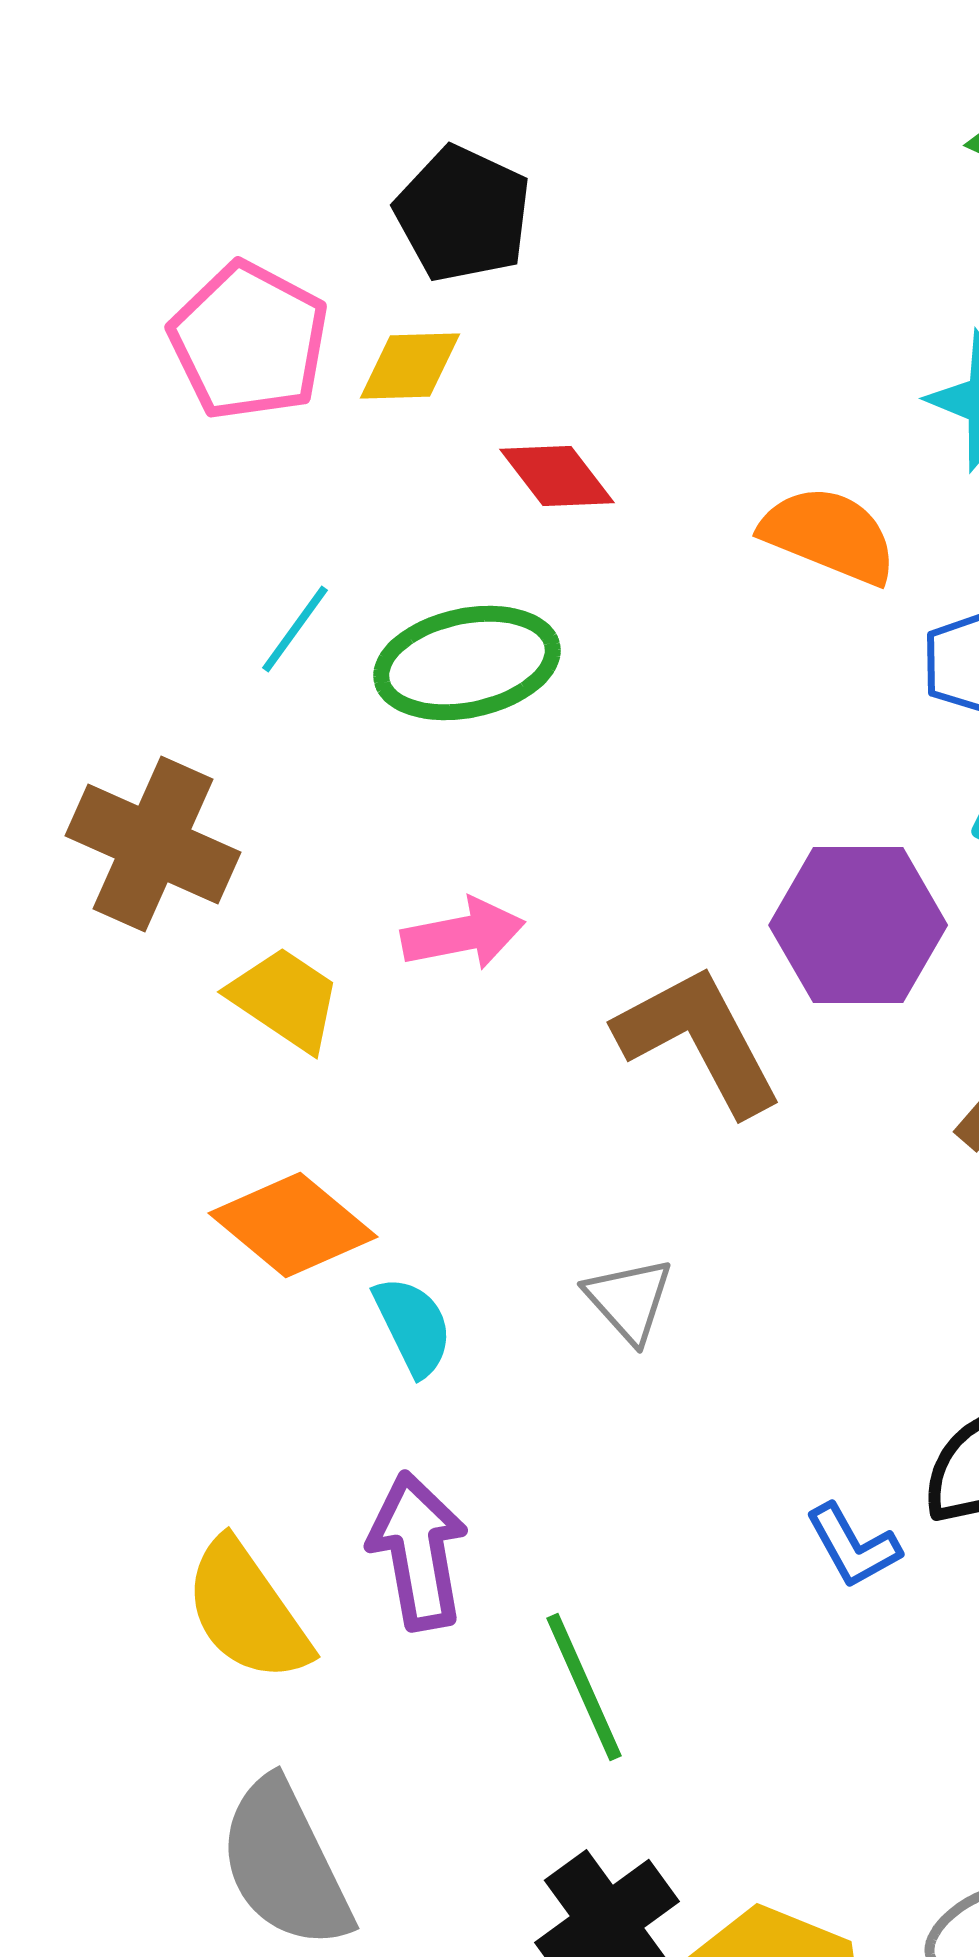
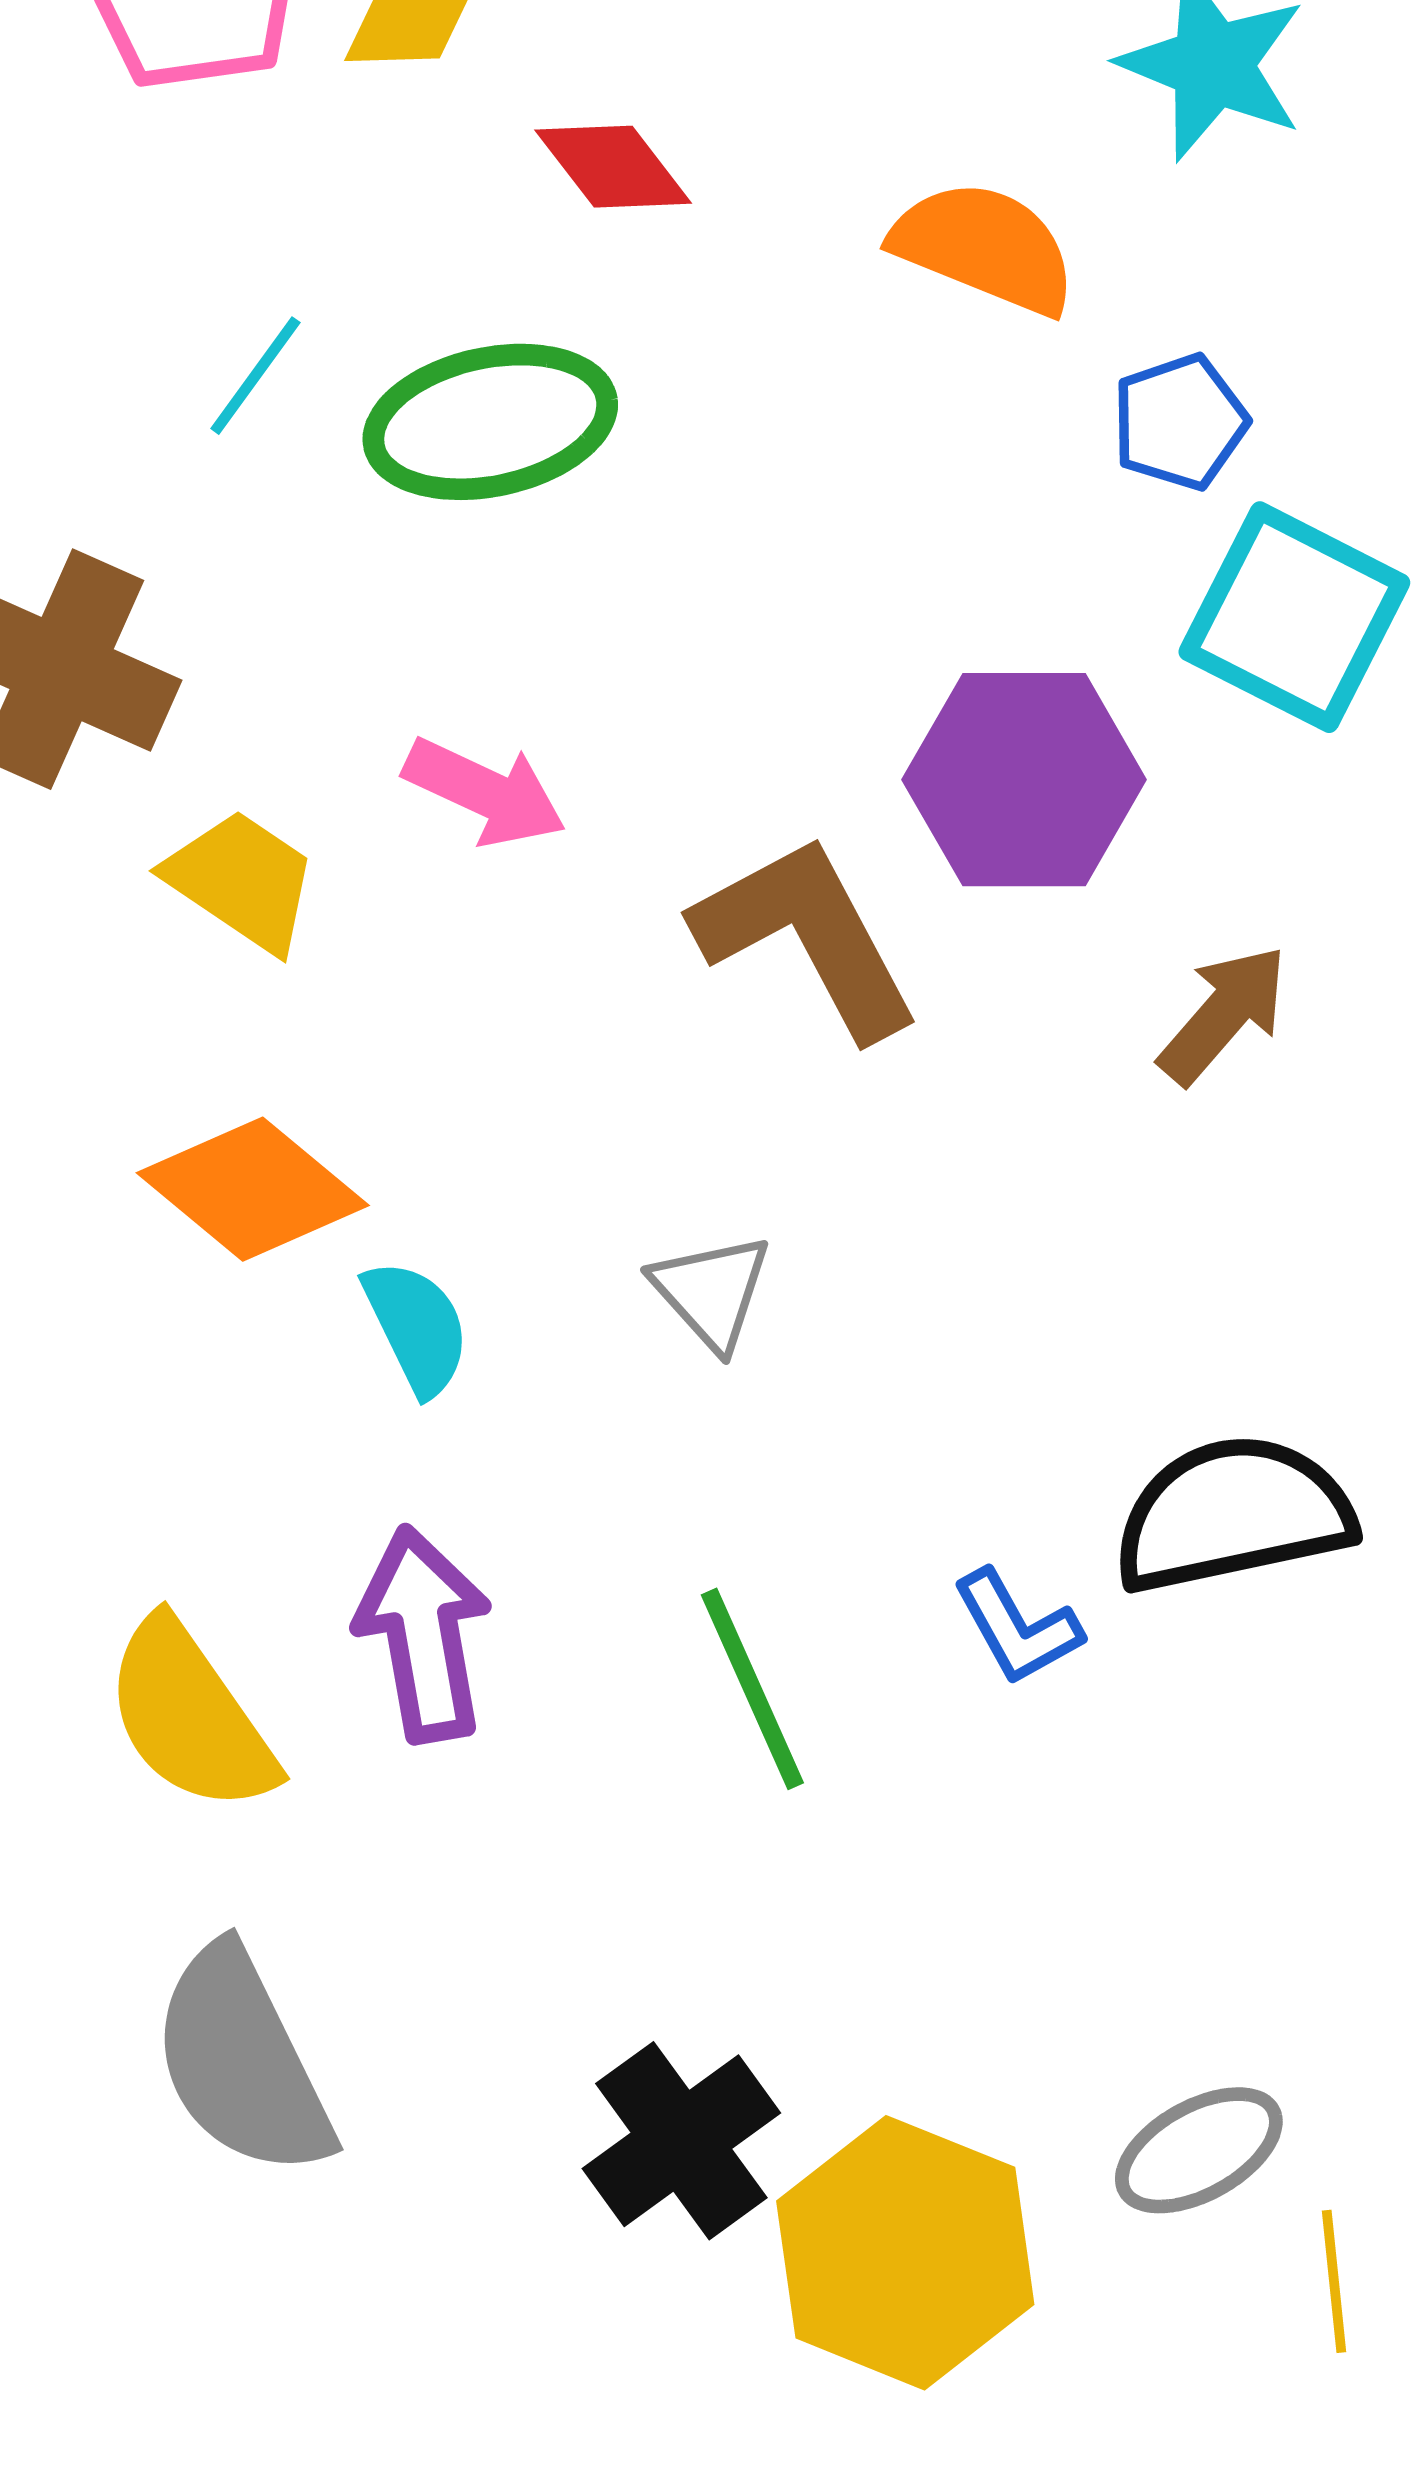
pink arrow: (463, 934) -> (485, 792), turned 36
green line: (584, 1687) -> (752, 1689), moved

